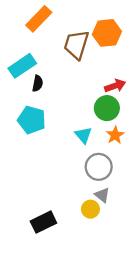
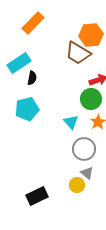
brown trapezoid: (76, 45) -> (78, 53), moved, turned -76
cyan pentagon: (32, 120) -> (27, 109), turned -30

